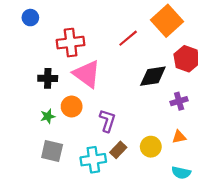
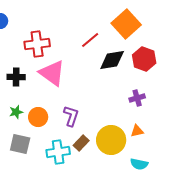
black diamond: (153, 76) -> (112, 60), moved
orange circle: (72, 107) -> (38, 117), moved
yellow circle: (151, 147) -> (111, 140), size x1.5

